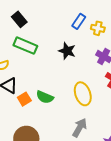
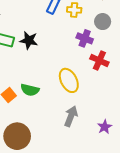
black star: (67, 51) -> (29, 40), moved

